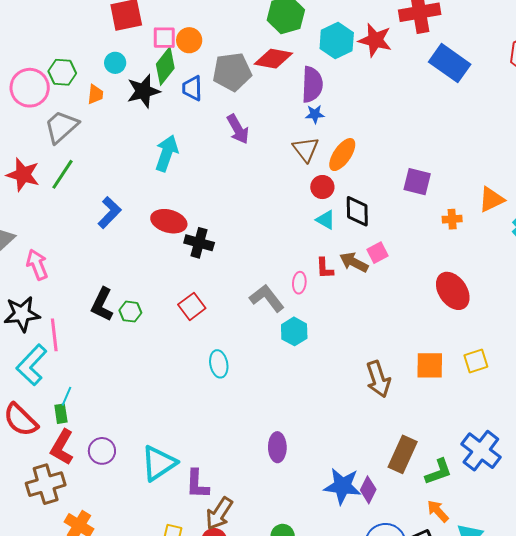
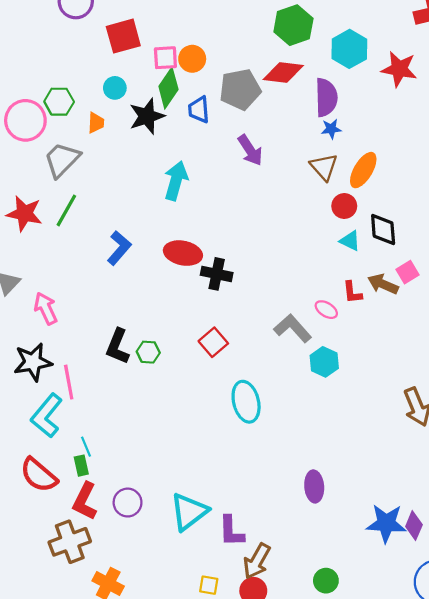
red star: (375, 40) -> (399, 69), moved
pink ellipse: (299, 283) -> (326, 310), turned -60
cyan ellipse: (219, 364) -> (246, 402), size x1.4
cyan line: (66, 396) -> (86, 447), turned -42

